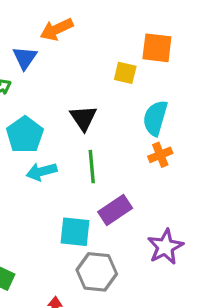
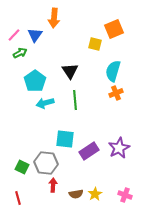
orange arrow: (57, 29) -> (54, 18), turned -60
orange square: (157, 48) -> (114, 29), turned -30
purple rectangle: (115, 210) -> (89, 151), moved
gray hexagon: (97, 272) -> (46, 163), moved

